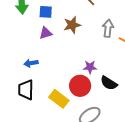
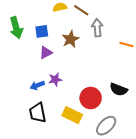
gray arrow: (108, 28) -> (97, 28), moved
purple star: (90, 67) -> (55, 79), moved

